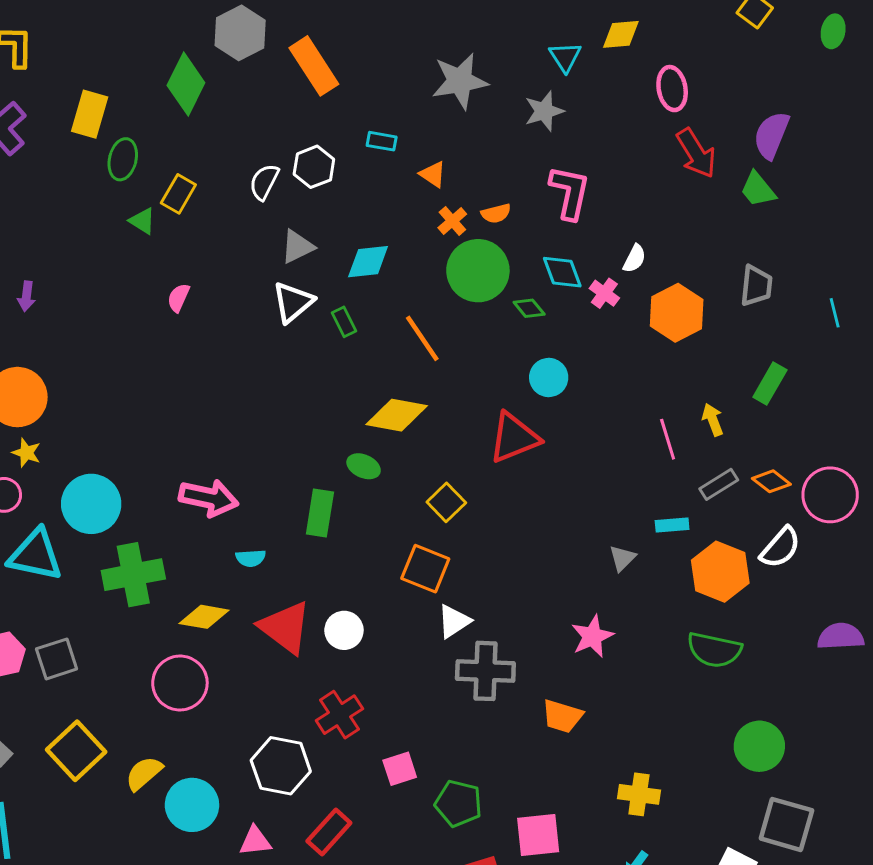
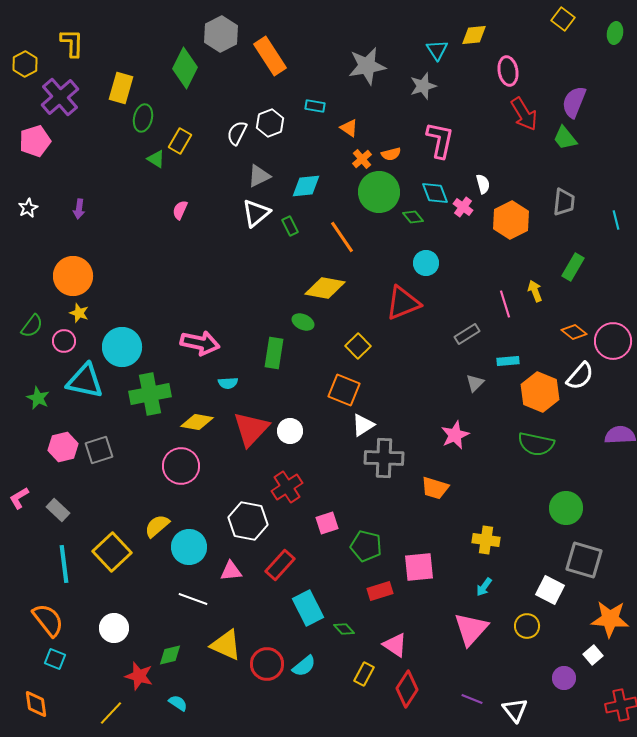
white semicircle: (634, 259) -> (483, 184), turned -42
gray rectangle: (719, 484) -> (467, 334), moved
red triangle: (285, 627) -> (251, 429), turned 36
yellow square: (76, 751) -> (112, 552), moved

